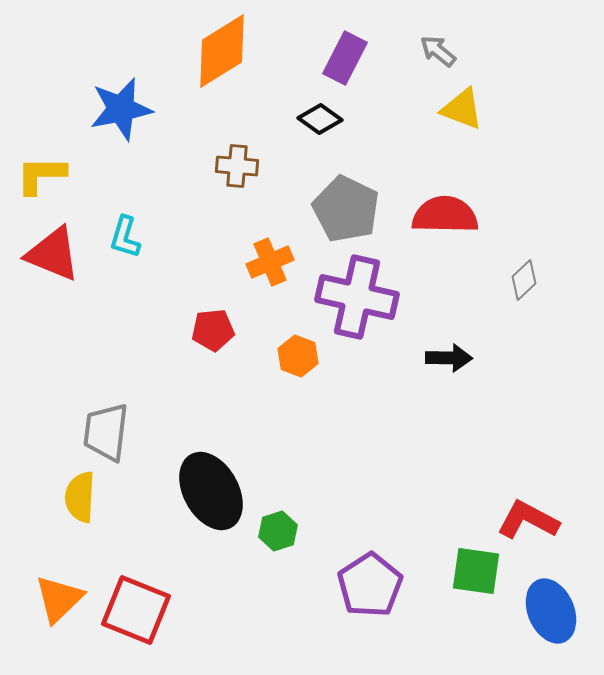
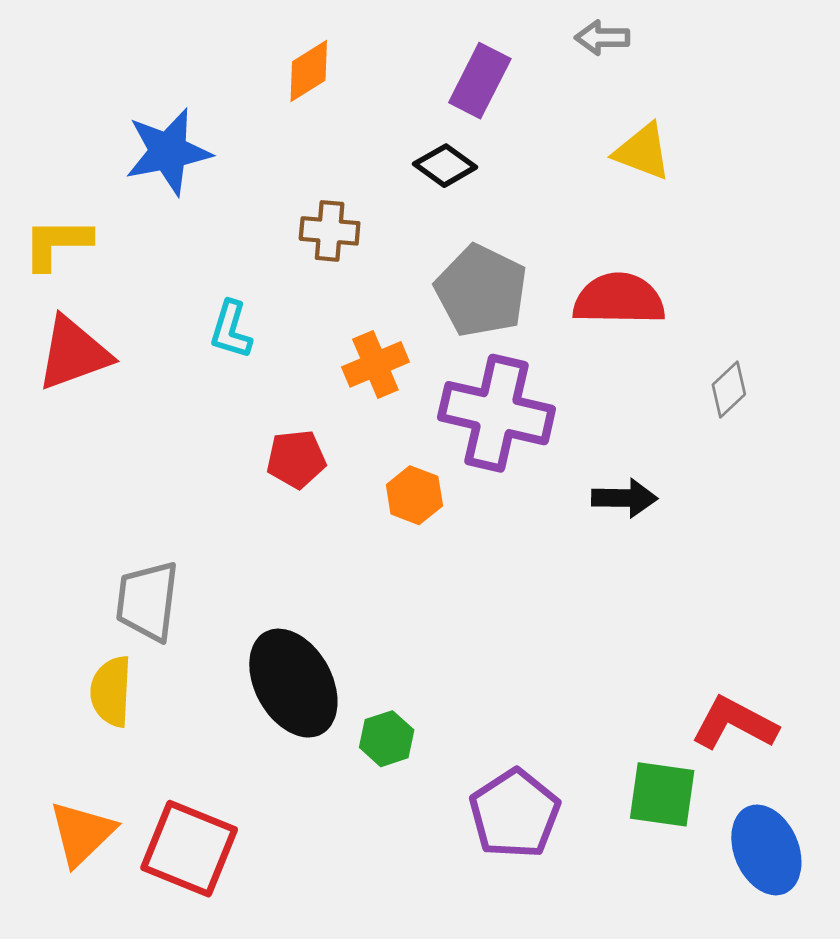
orange diamond: (222, 51) -> (309, 71), size x0.6
gray arrow: (438, 51) -> (602, 38), moved, turned -39
cyan L-shape: (125, 237) -> (231, 330), moved
red triangle: (53, 254) -> (74, 353), turned -42

